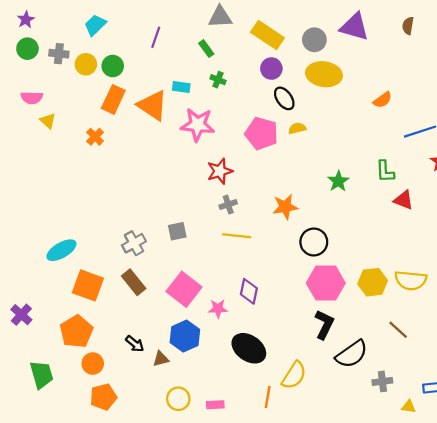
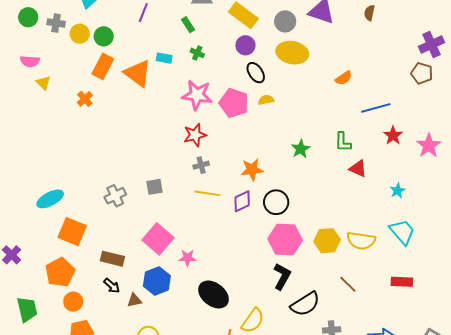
pink star: (198, 125) -> (197, 95), moved
brown rectangle: (134, 282) -> (112, 259), moved, turned -40
purple diamond: (249, 291) -> (242, 201), moved, turned 50

